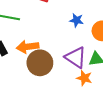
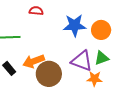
blue star: (77, 20) -> (75, 25), size x1.6

